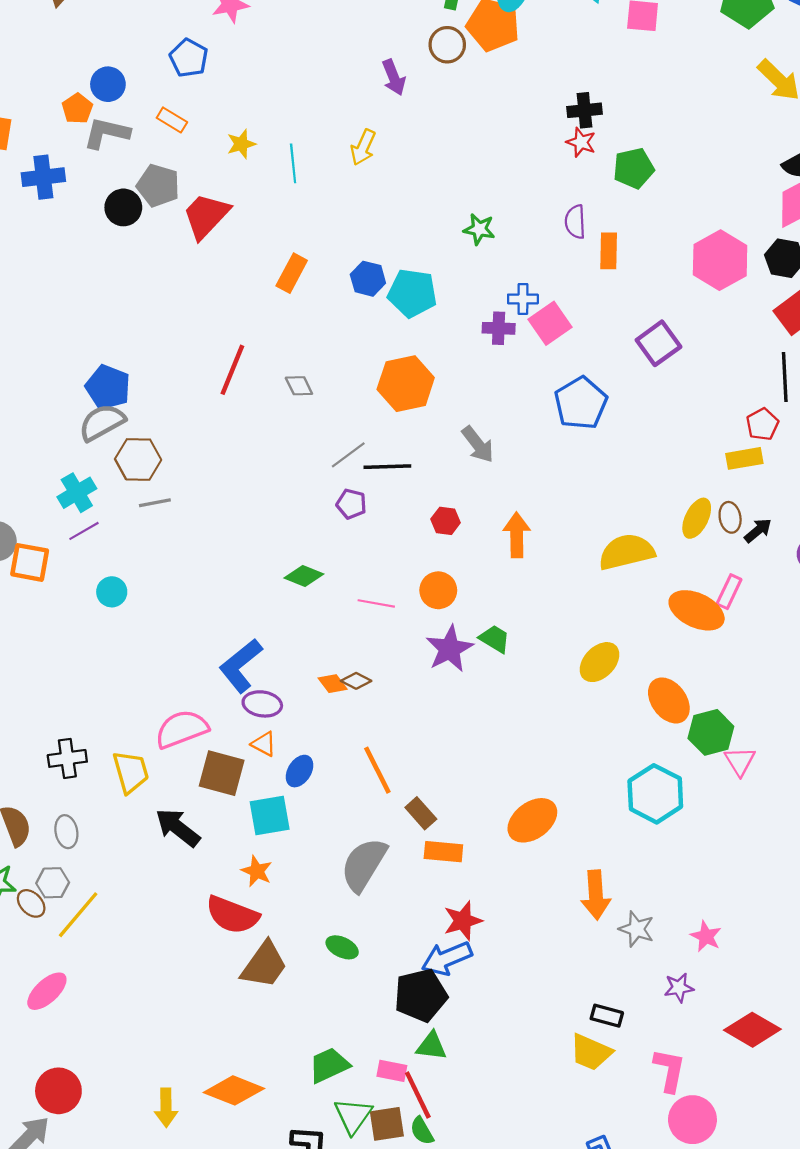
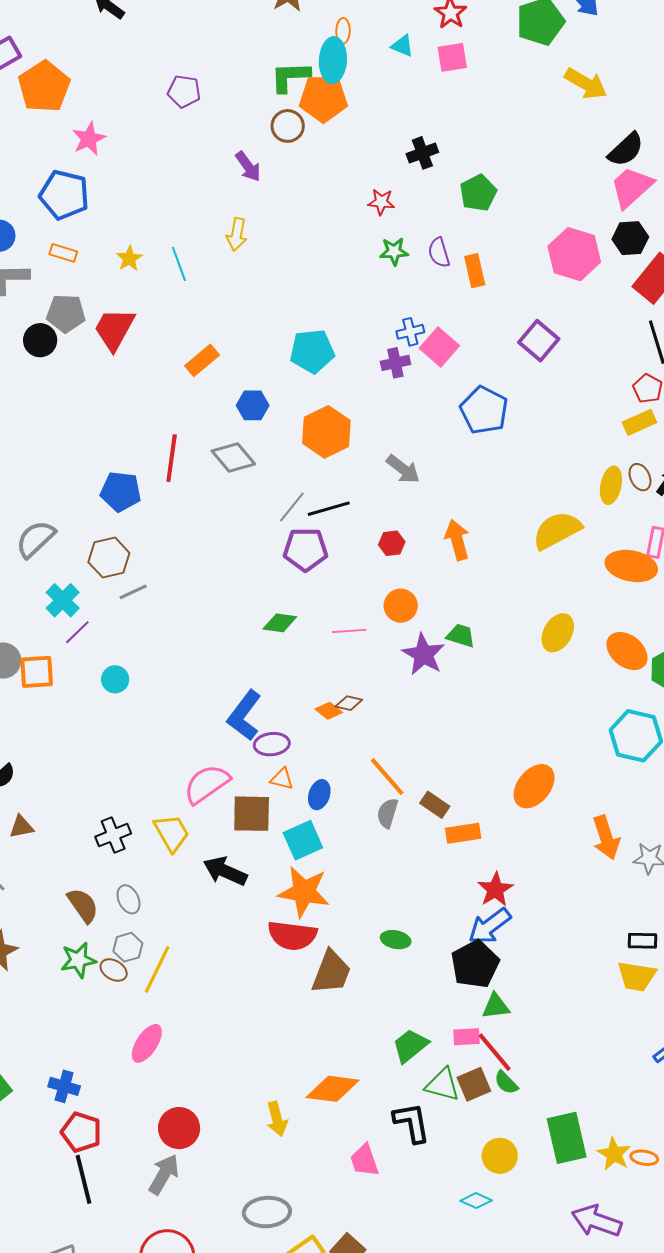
blue pentagon: (189, 58) -> (64, 195), size x1.4
red star: (581, 142) -> (381, 202), moved
green star: (479, 229) -> (394, 251), moved
orange rectangle: (292, 273) -> (202, 360), turned 36
blue hexagon: (368, 279) -> (253, 405), moved
gray diamond: (299, 386) -> (233, 457), size x1.6
blue pentagon: (108, 387) -> (121, 492), moved
gray semicircle: (102, 422) -> (36, 539), moved
purple pentagon: (351, 504) -> (305, 549), size x1.6
gray semicircle: (364, 865) -> (387, 813), moved, size x0.6
orange star: (257, 871) -> (304, 892), size x1.8
green triangle: (353, 1116) -> (442, 1085), turned -36

